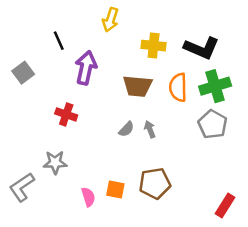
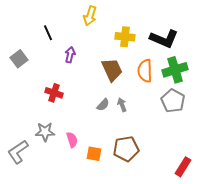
purple arrow: (86, 68) -> (70, 55), size x0.6
brown trapezoid: (138, 86) -> (112, 70), turned -120
pink semicircle: (88, 197) -> (72, 140), moved

